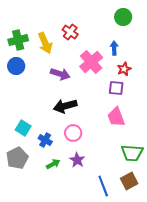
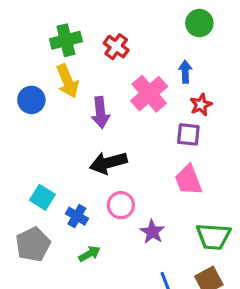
green cross: (18, 40) -> (66, 40), moved
yellow arrow: (45, 43) -> (67, 81), moved
purple arrow: (60, 74) -> (100, 113), turned 66
purple star: (77, 160) -> (152, 232), moved

